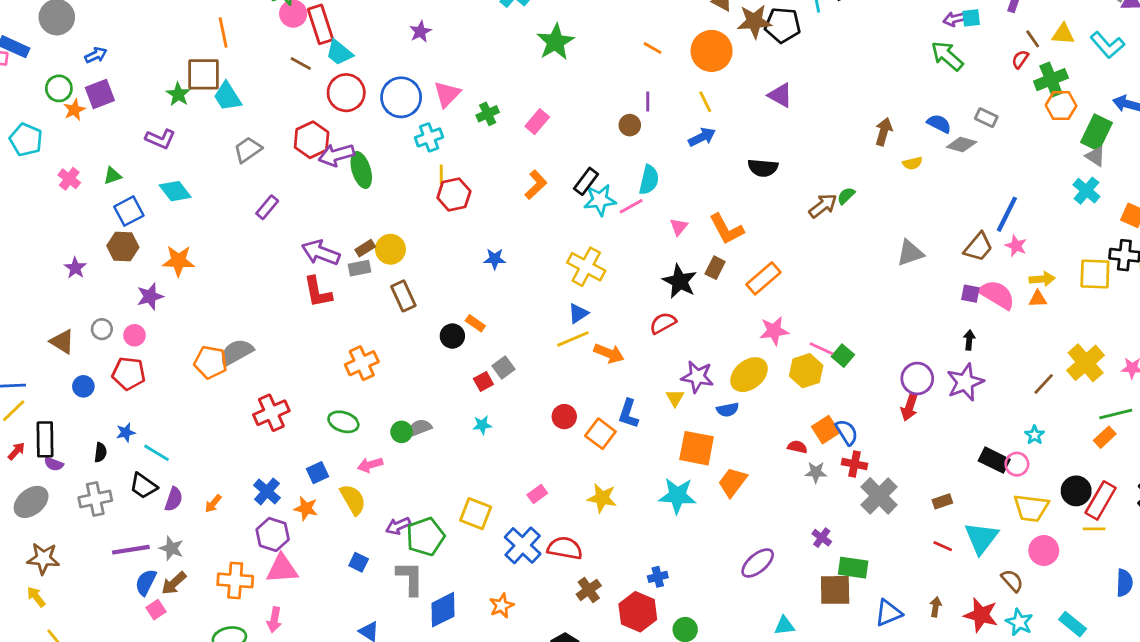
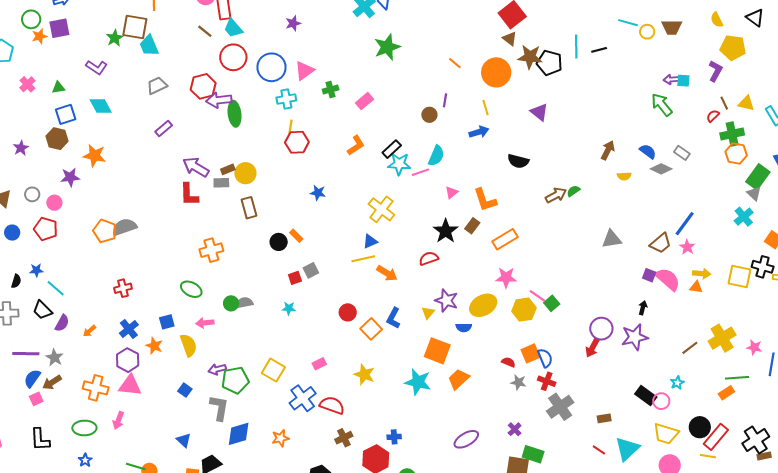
red cross: (271, 413) -> (123, 288), moved, size x0.7

